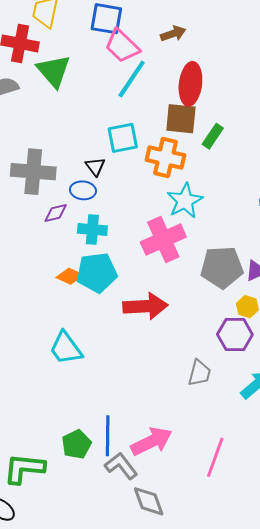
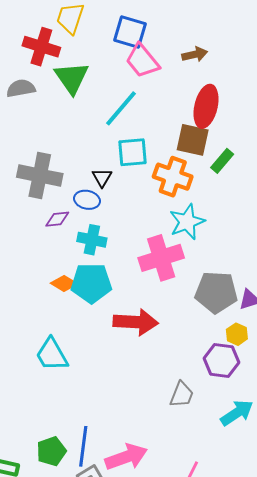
cyan line: (132, 79) -> (121, 108), moved

